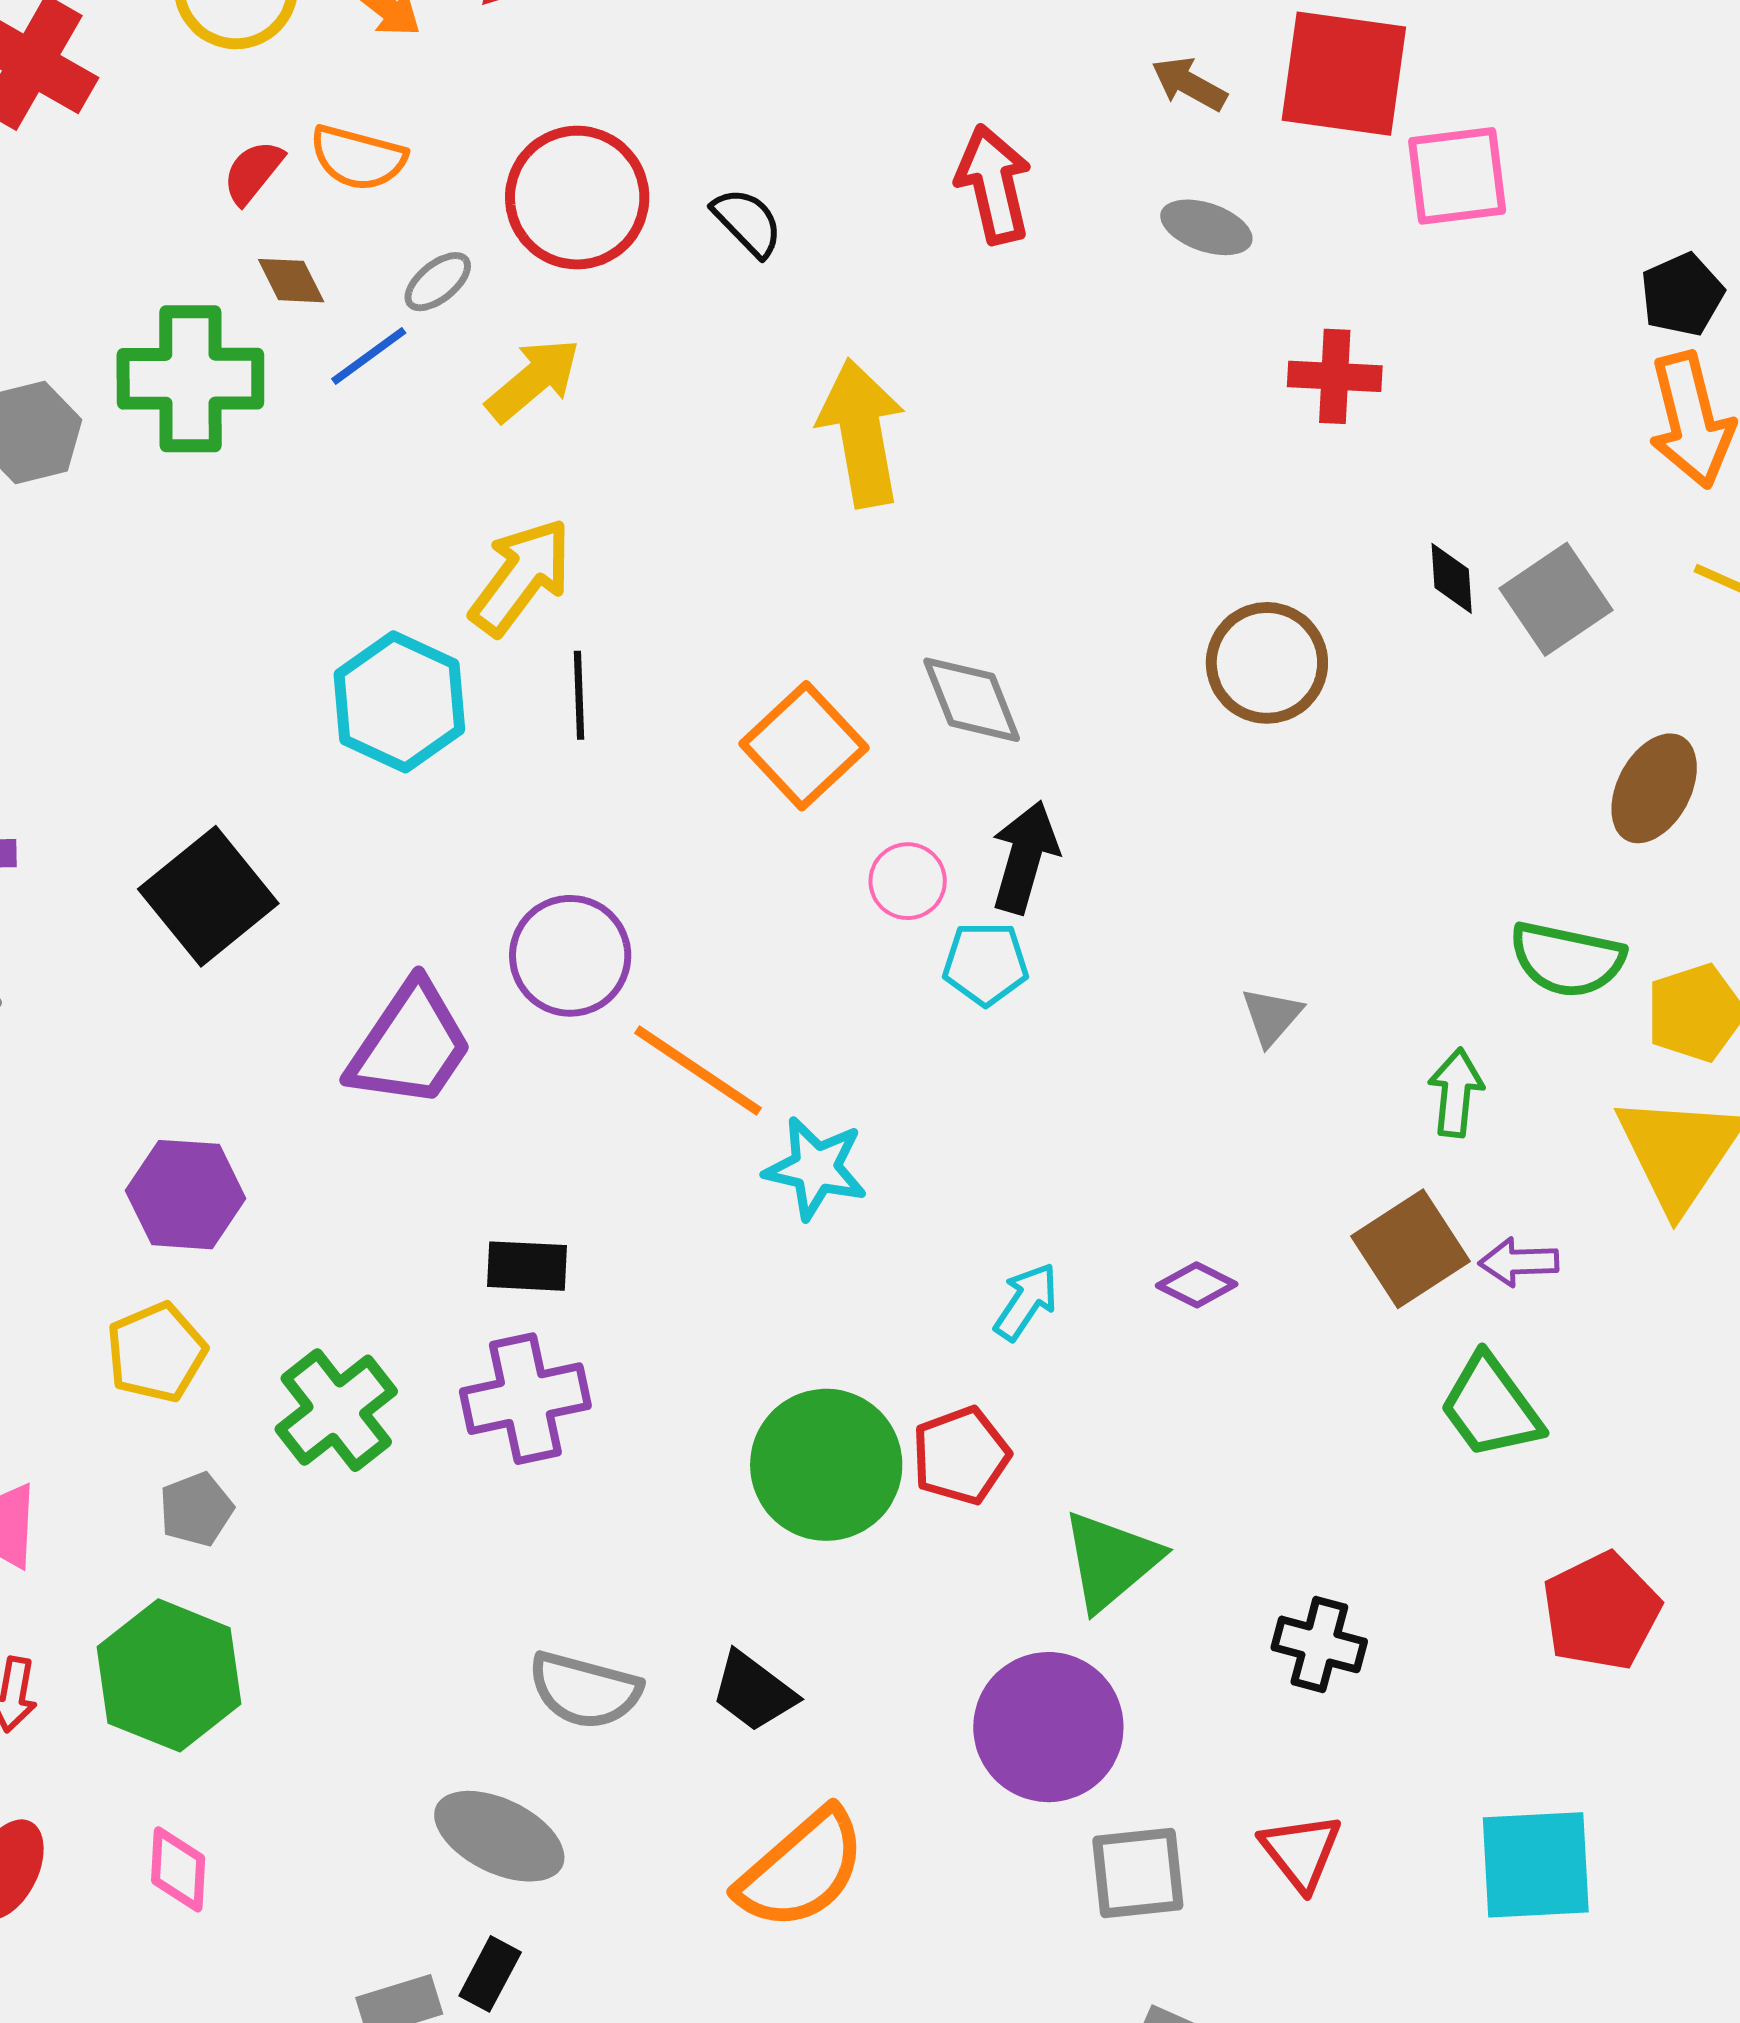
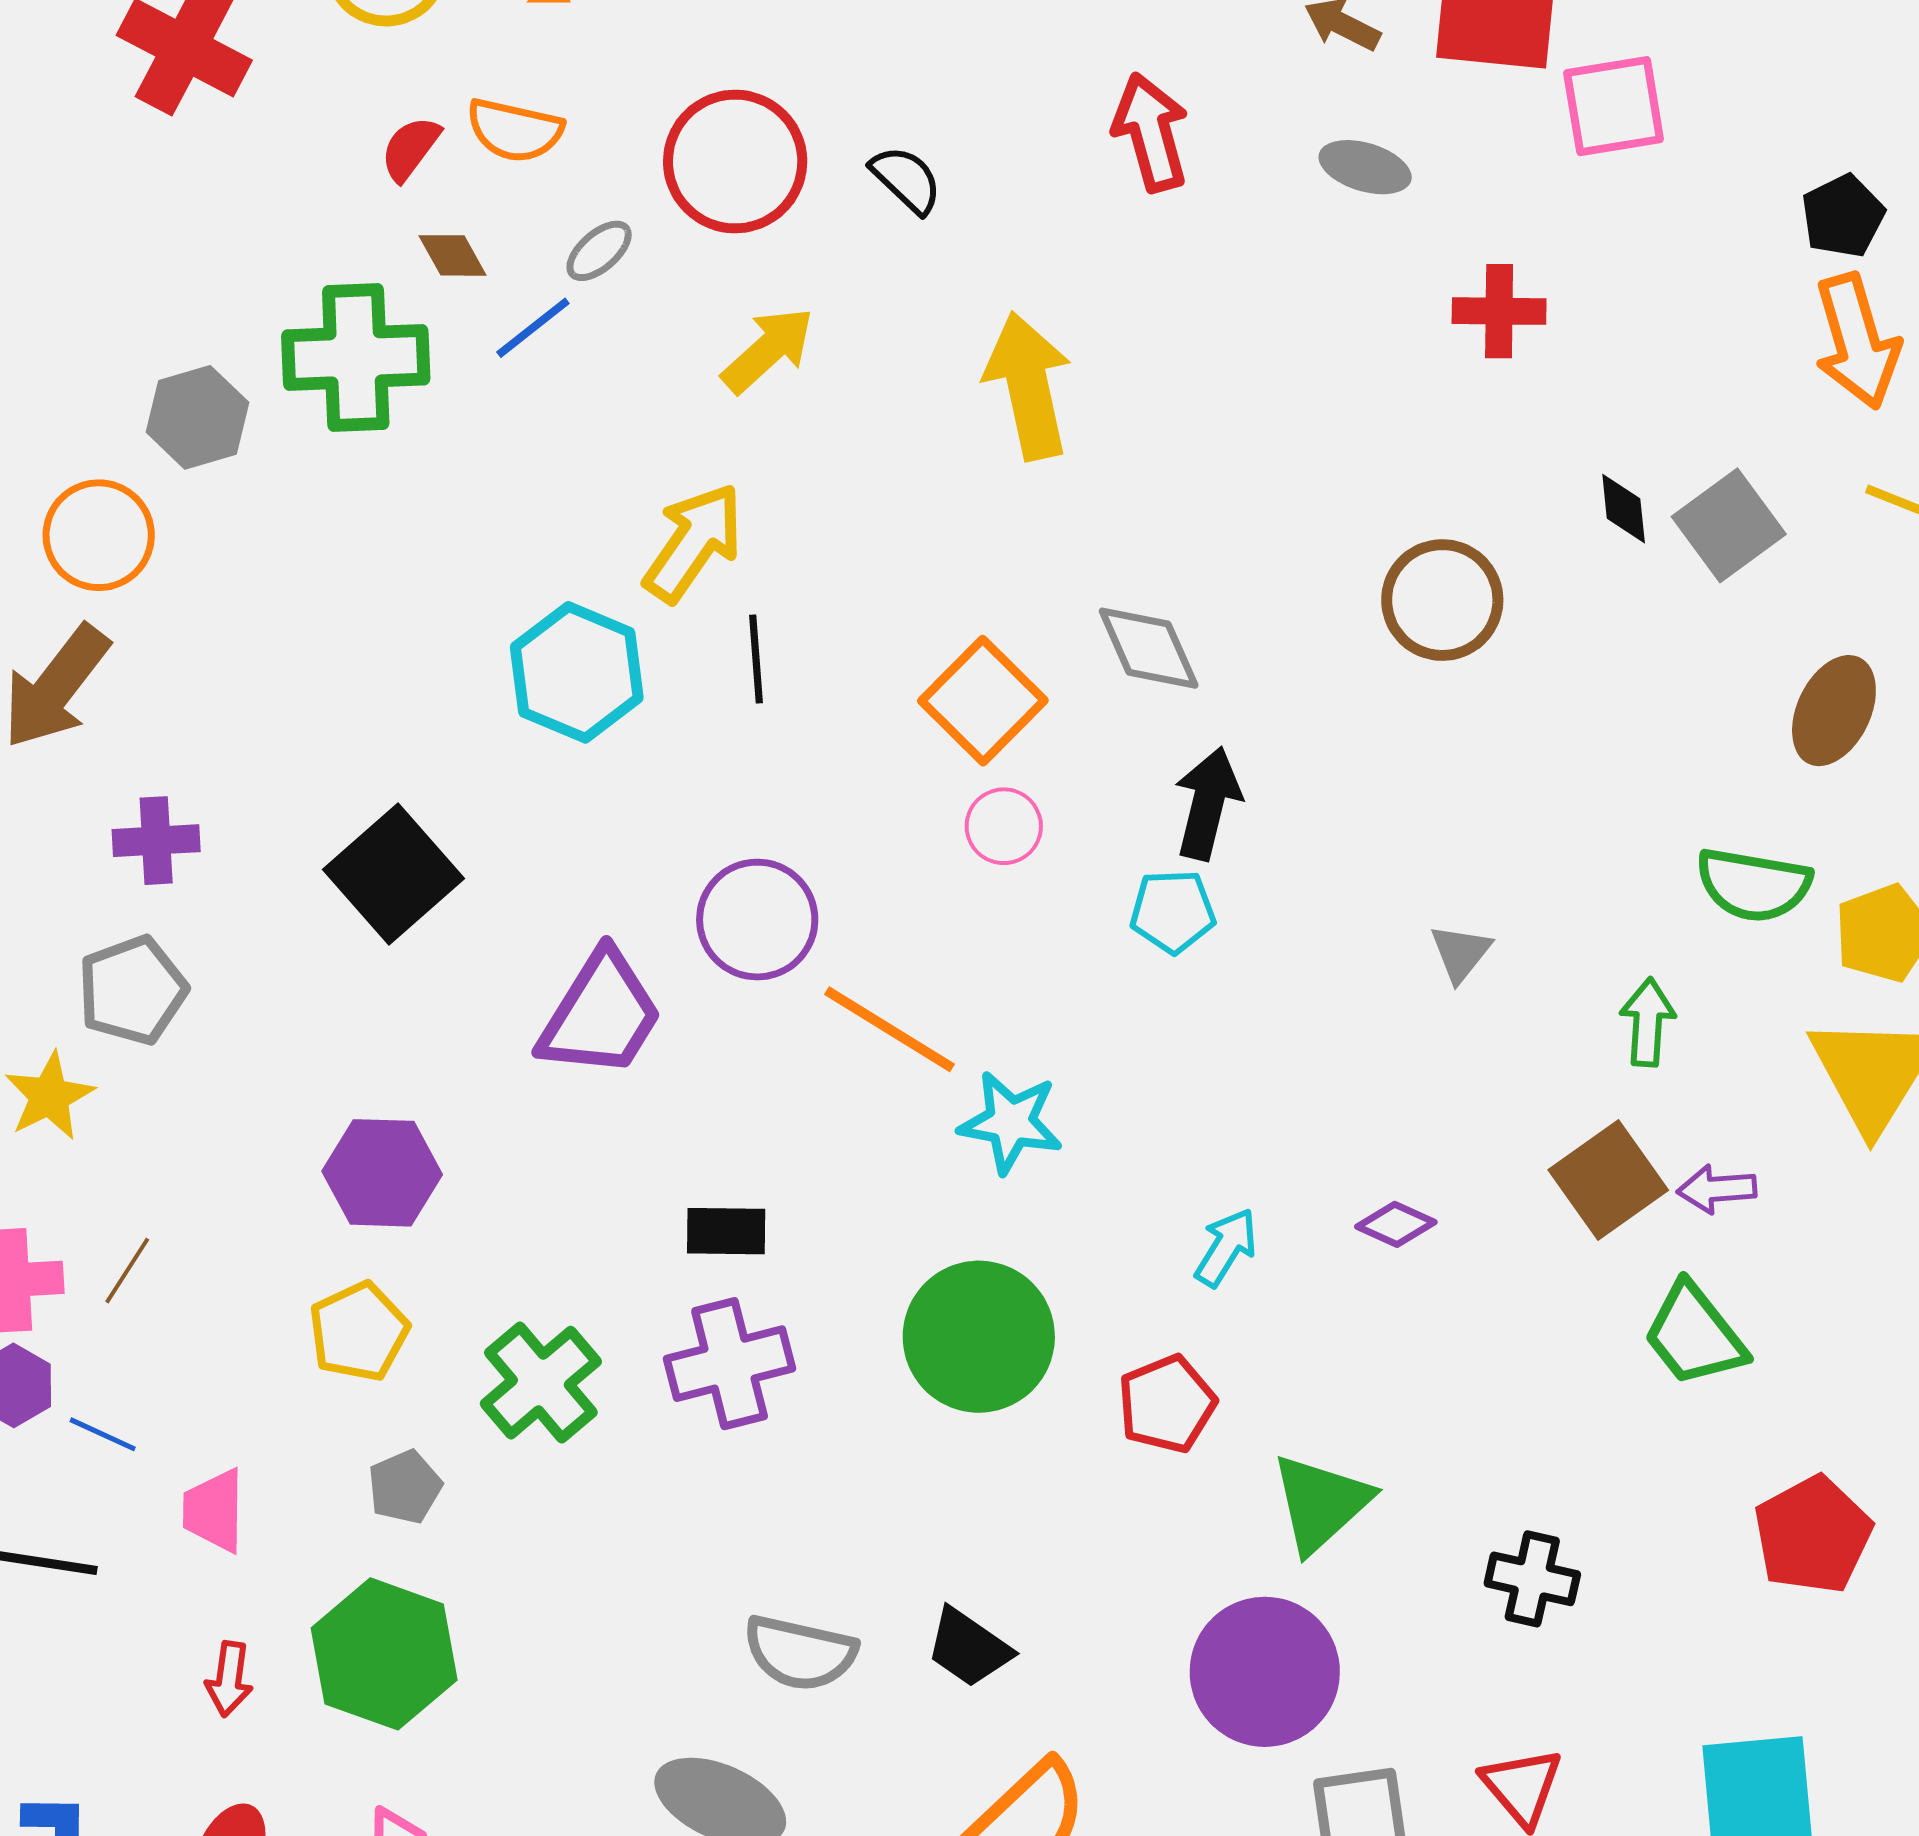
yellow arrow: (533, 380) -> (768, 350), moved
pink circle: (908, 881) -> (1004, 826), moved
green circle: (826, 1465) -> (979, 1337), moved

